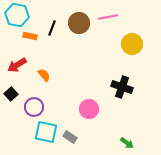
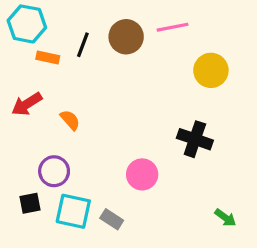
black square: (11, 94) -> (30, 203), moved, turned 32
green arrow: (127, 143) -> (225, 218), moved

